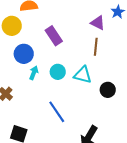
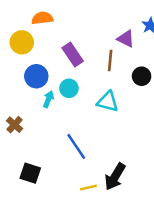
brown line: (96, 47) -> (110, 61), moved
cyan circle: (58, 72) -> (69, 88), moved
black circle: (108, 90) -> (142, 76), moved

